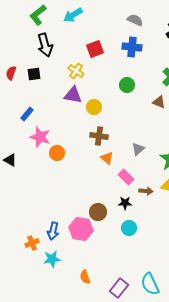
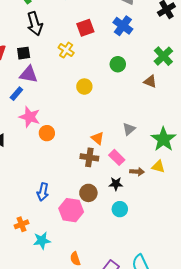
blue cross: (132, 47) -> (123, 26), turned 30
purple triangle: (73, 95) -> (29, 74), moved
brown cross: (99, 136) -> (89, 157), moved
blue arrow: (53, 231) -> (43, 192), moved

